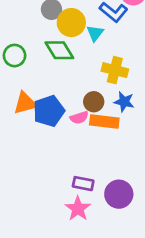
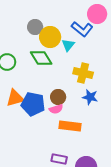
brown circle: (94, 102) -> (58, 97), moved
blue pentagon: (49, 111) -> (33, 104), turned 30
orange rectangle: (104, 122) -> (70, 126), moved

